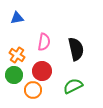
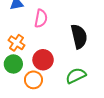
pink semicircle: (44, 42) -> (41, 18), moved

